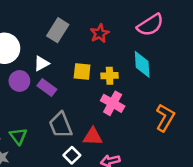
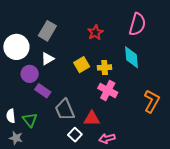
pink semicircle: (150, 25) -> (137, 24), turned -40
gray rectangle: (58, 30) -> (47, 31), moved
yellow square: (82, 71) -> (82, 65), turned -35
purple rectangle: (47, 88) -> (43, 91), moved

